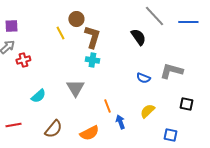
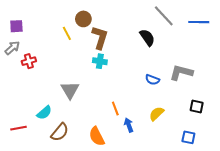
gray triangle: (75, 88) -> (70, 90), moved
cyan semicircle: (38, 96) -> (44, 113), moved
orange semicircle: (89, 133) -> (97, 136), turned 90
blue square: (170, 135) -> (188, 137), moved

